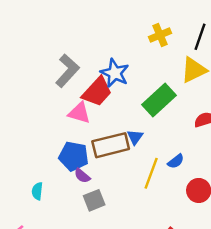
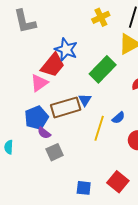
gray L-shape: (67, 71) -> (25, 21), moved, turned 128
pink triangle: (79, 113) -> (39, 83), turned -48
blue pentagon: (74, 156) -> (36, 118), turned -30

